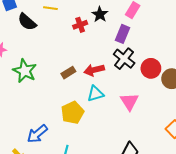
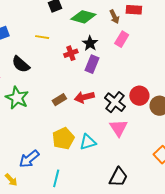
black semicircle: (27, 22) -> (21, 64), moved
purple rectangle: (123, 34) -> (92, 64), moved
black cross: (124, 59) -> (115, 102), moved
cyan triangle: (95, 94) -> (88, 142), moved

